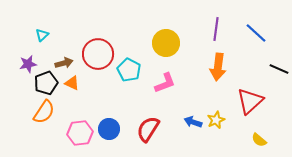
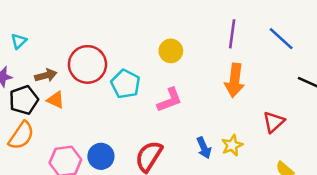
yellow circle: (166, 43) -> (171, 51), size x0.7
red triangle: (250, 101) -> (274, 122), size x0.7
blue arrow: (193, 122) -> (204, 148), turned -132

